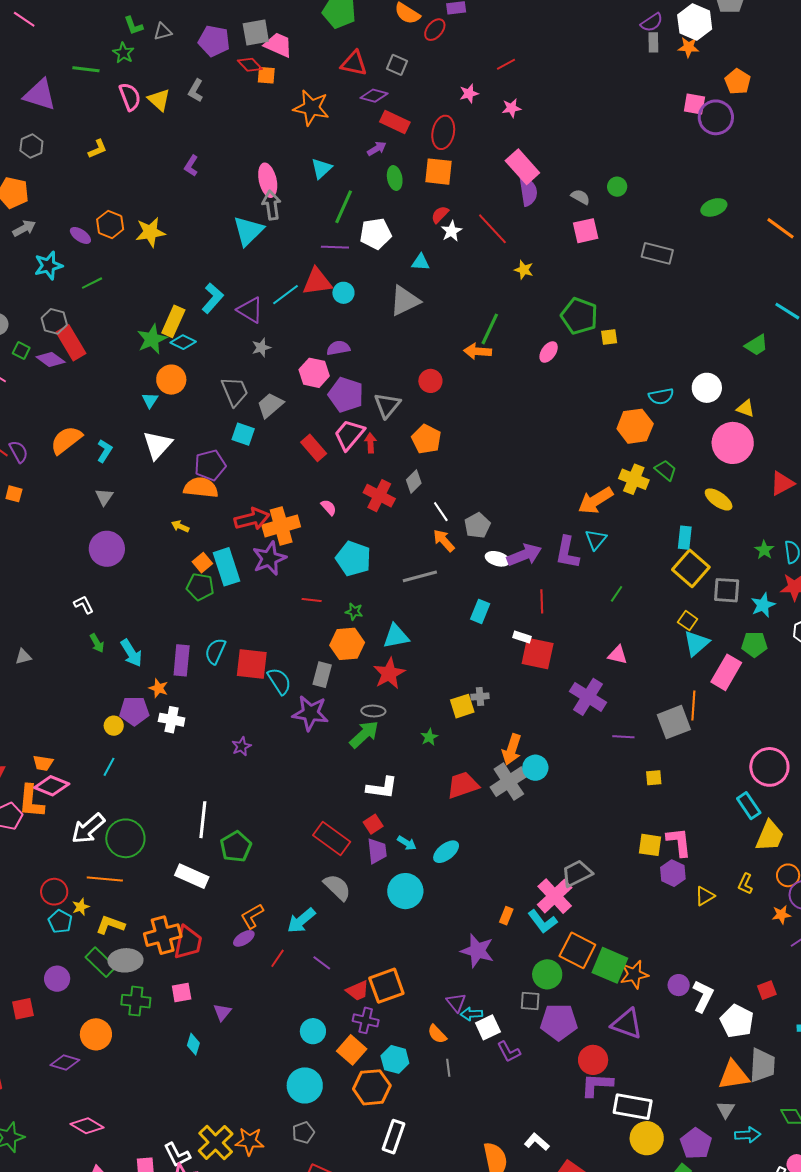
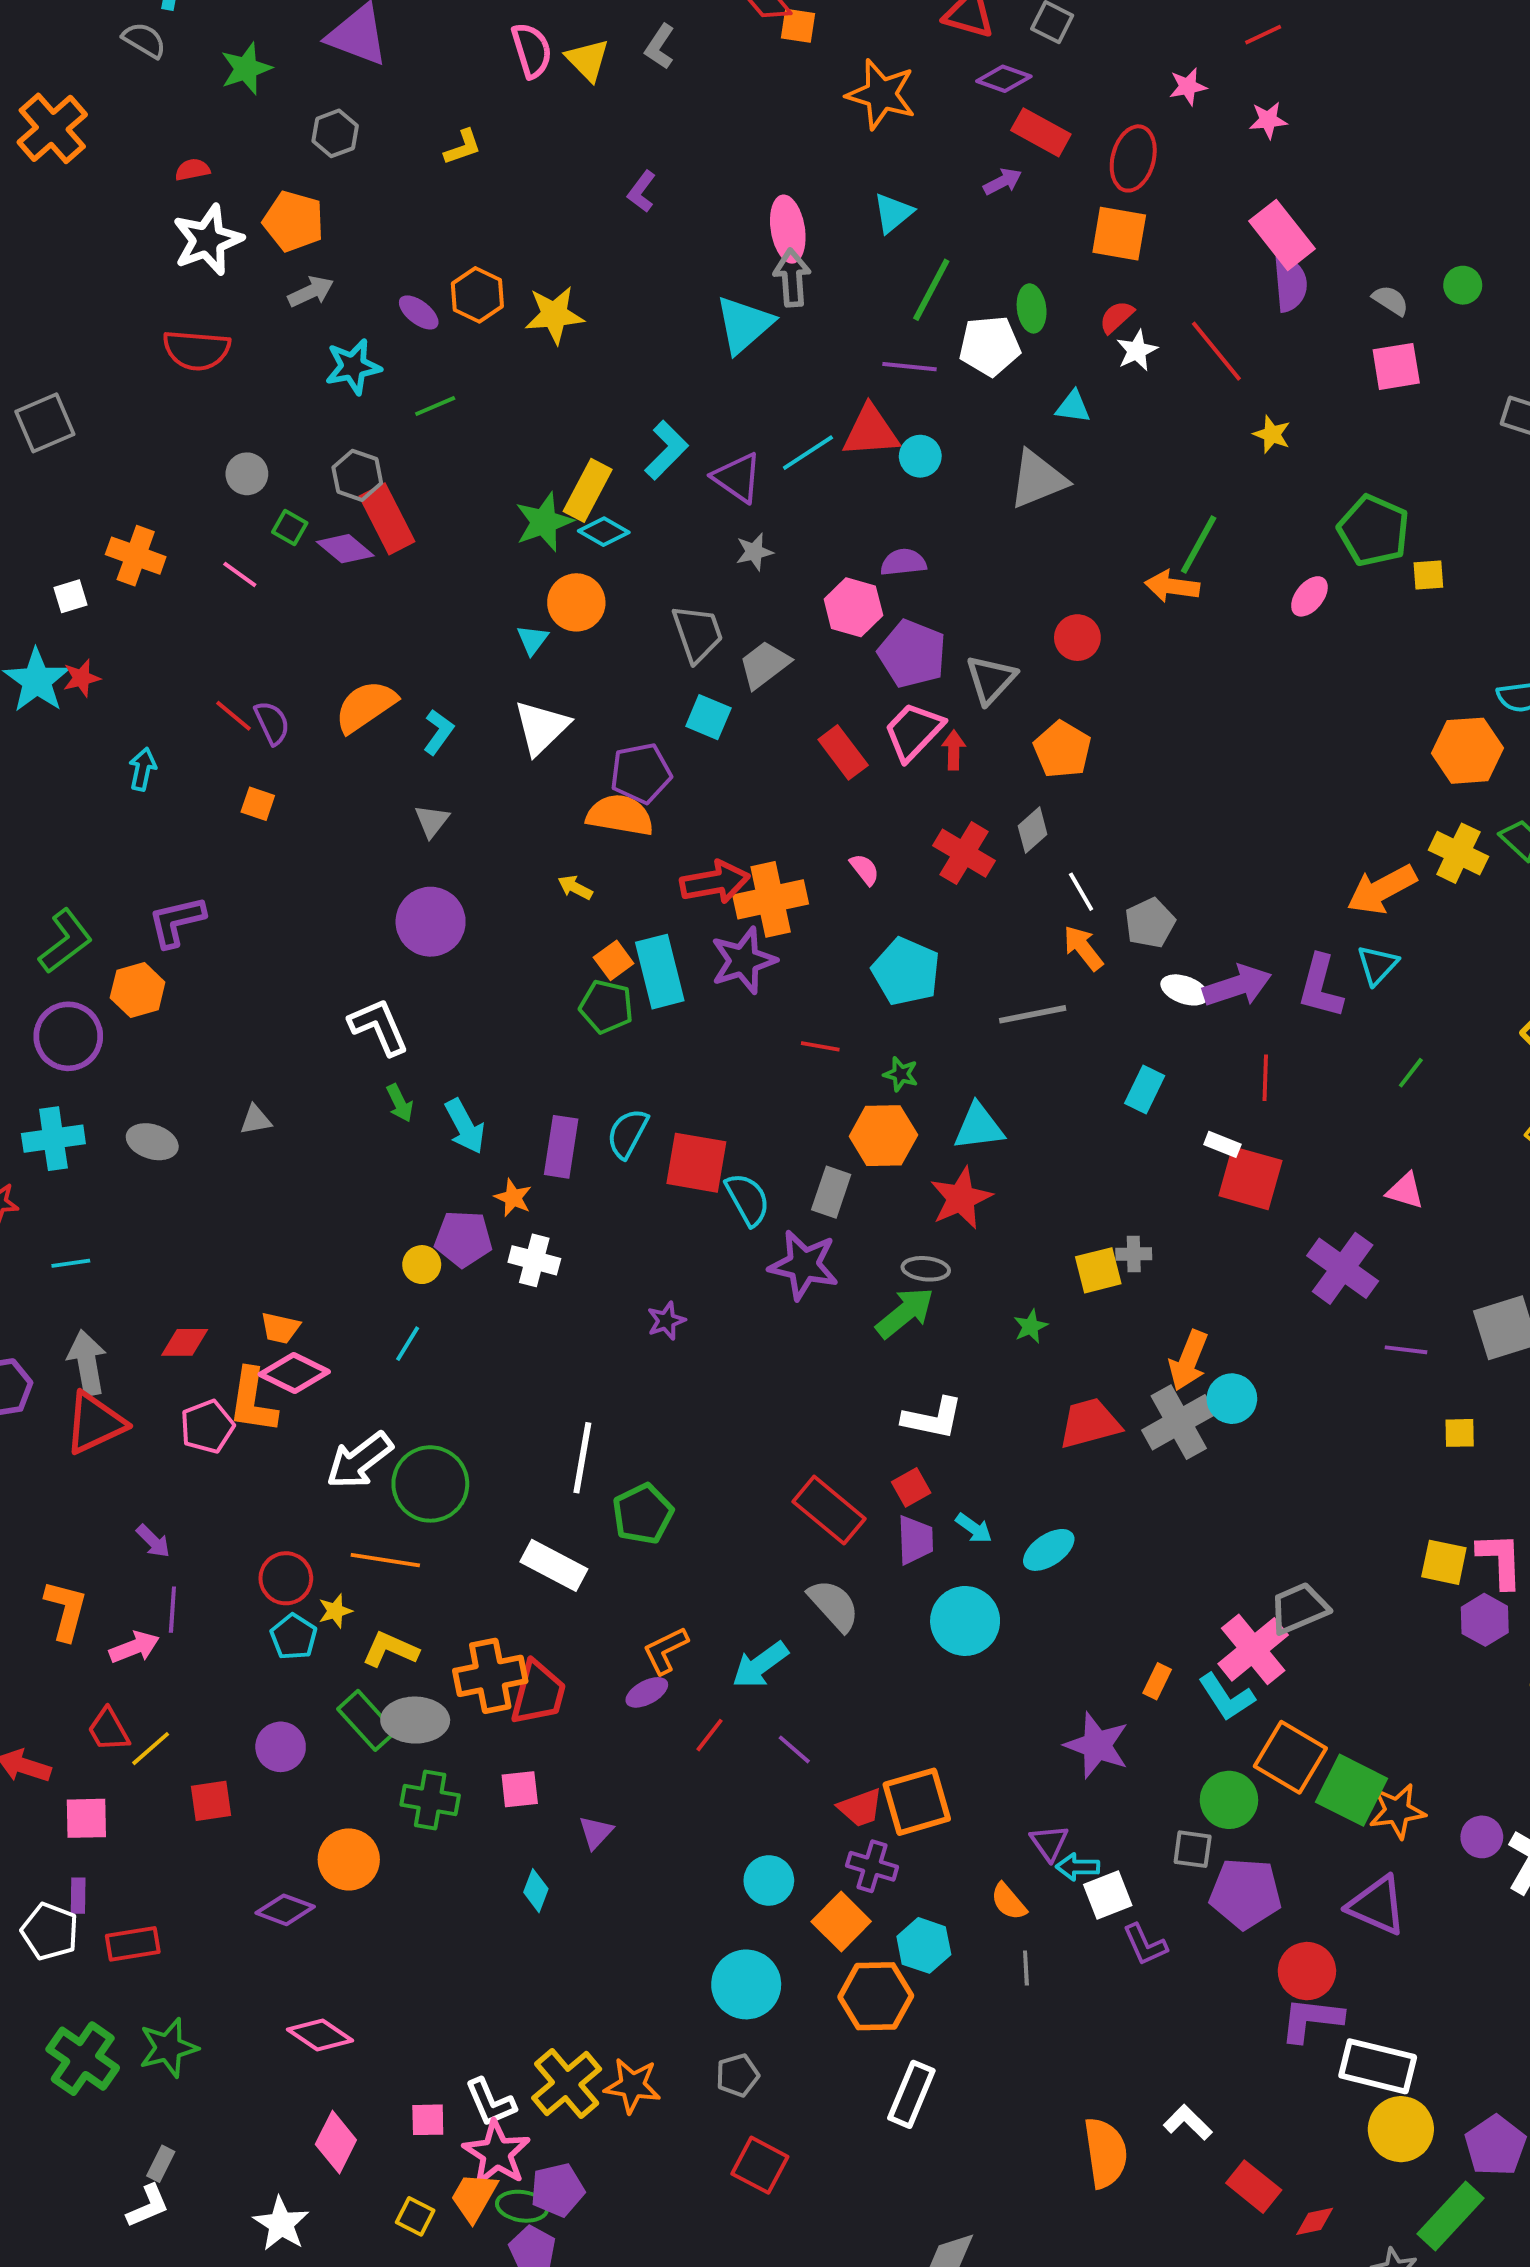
green ellipse: (395, 178) -> (1032, 308), moved
white L-shape: (84, 605) -> (379, 1027), size x1.6

